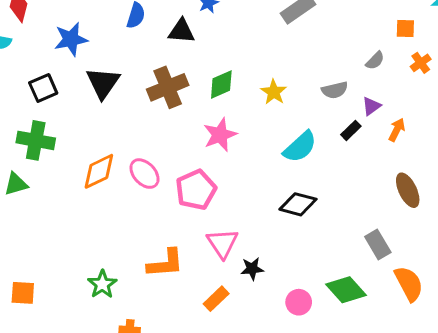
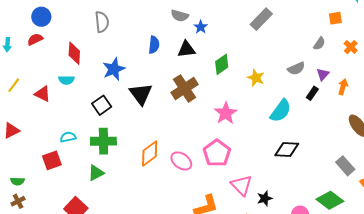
orange cross: (421, 63) -> (351, 47), moved
green diamond: (221, 85) -> (222, 64), moved
pink ellipse: (144, 174) -> (181, 161), moved

